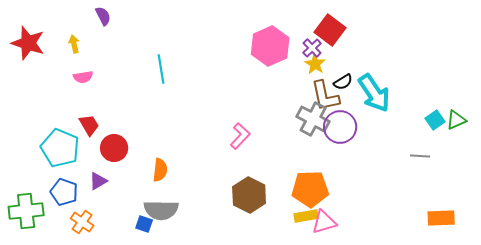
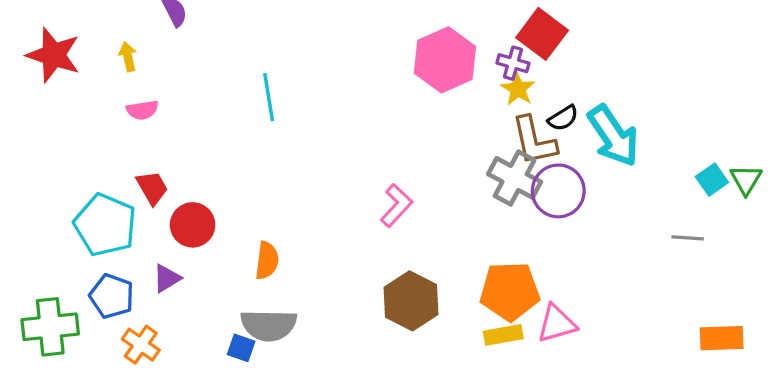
purple cross: (312, 48) -> (513, 63), turned -30
green triangle: (456, 120) -> (746, 180), turned -35
pink triangle: (324, 222) -> (557, 324), moved

